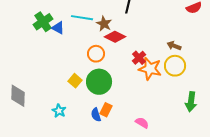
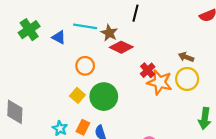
green cross: (43, 22) -> (29, 30), moved
orange circle: (96, 54) -> (85, 66), moved
orange rectangle: (106, 110) -> (83, 127), moved

